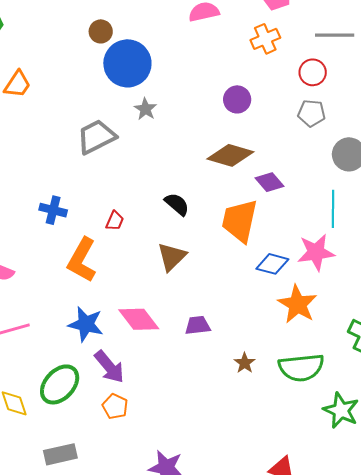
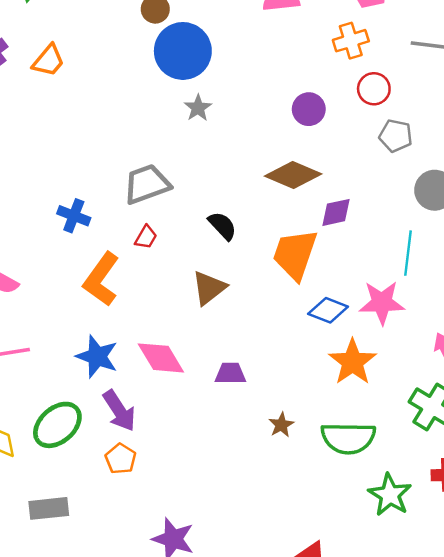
red circle: (313, 72) -> (374, 89), moved
gray trapezoid: (96, 137) -> (147, 184), moved
purple diamond: (270, 182) -> (336, 212), turned -68

